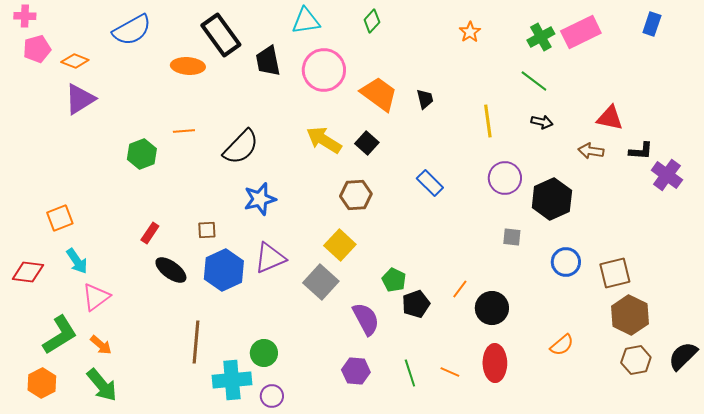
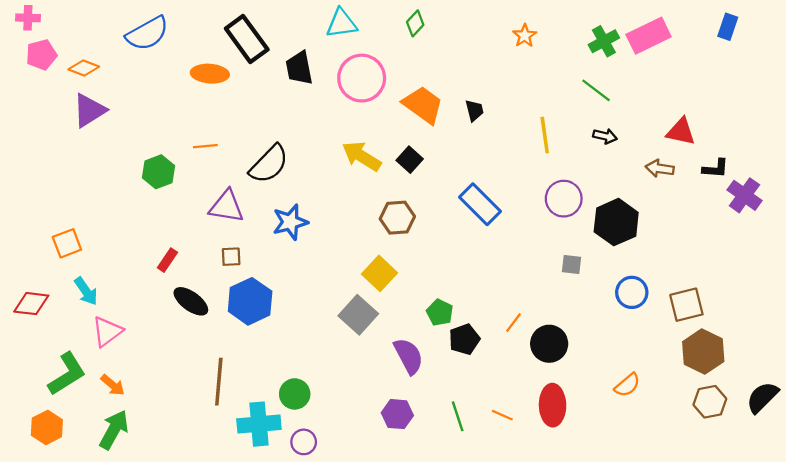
blue rectangle: (430, 183) -> (480, 204), size x1.4
purple triangle: (270, 258) -> (227, 206), moved, turned 32
green arrow: (102, 385) -> (114, 430), turned -111

